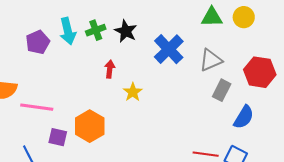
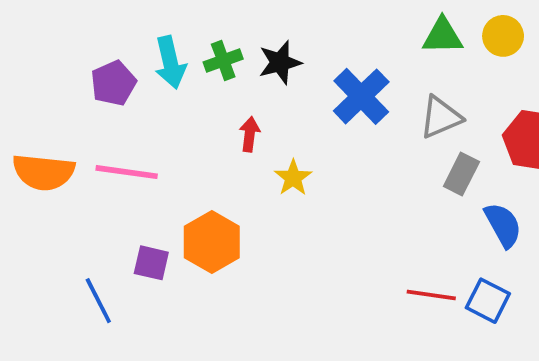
black star: (126, 31) -> (280, 62), turned 30
pink line: (37, 107) -> (127, 172), moved
blue semicircle: (244, 117) -> (503, 225), turned -60

